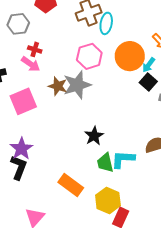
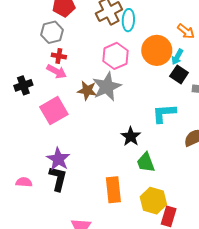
gray hexagon: (18, 24) -> (52, 32), moved
cyan L-shape: (123, 159) -> (164, 113), moved
orange rectangle: (71, 185) -> (113, 190), turned 55

